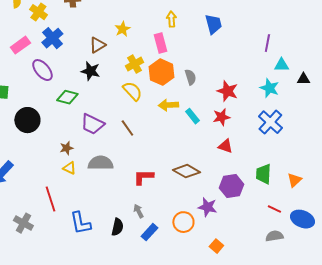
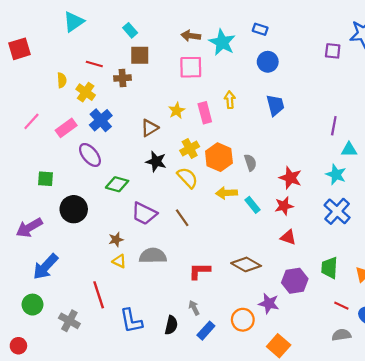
pink rectangle: (160, 43) -> (205, 113), moved
black star: (90, 71) -> (156, 161), moved
orange square: (216, 246) -> (279, 346), size x1.5

